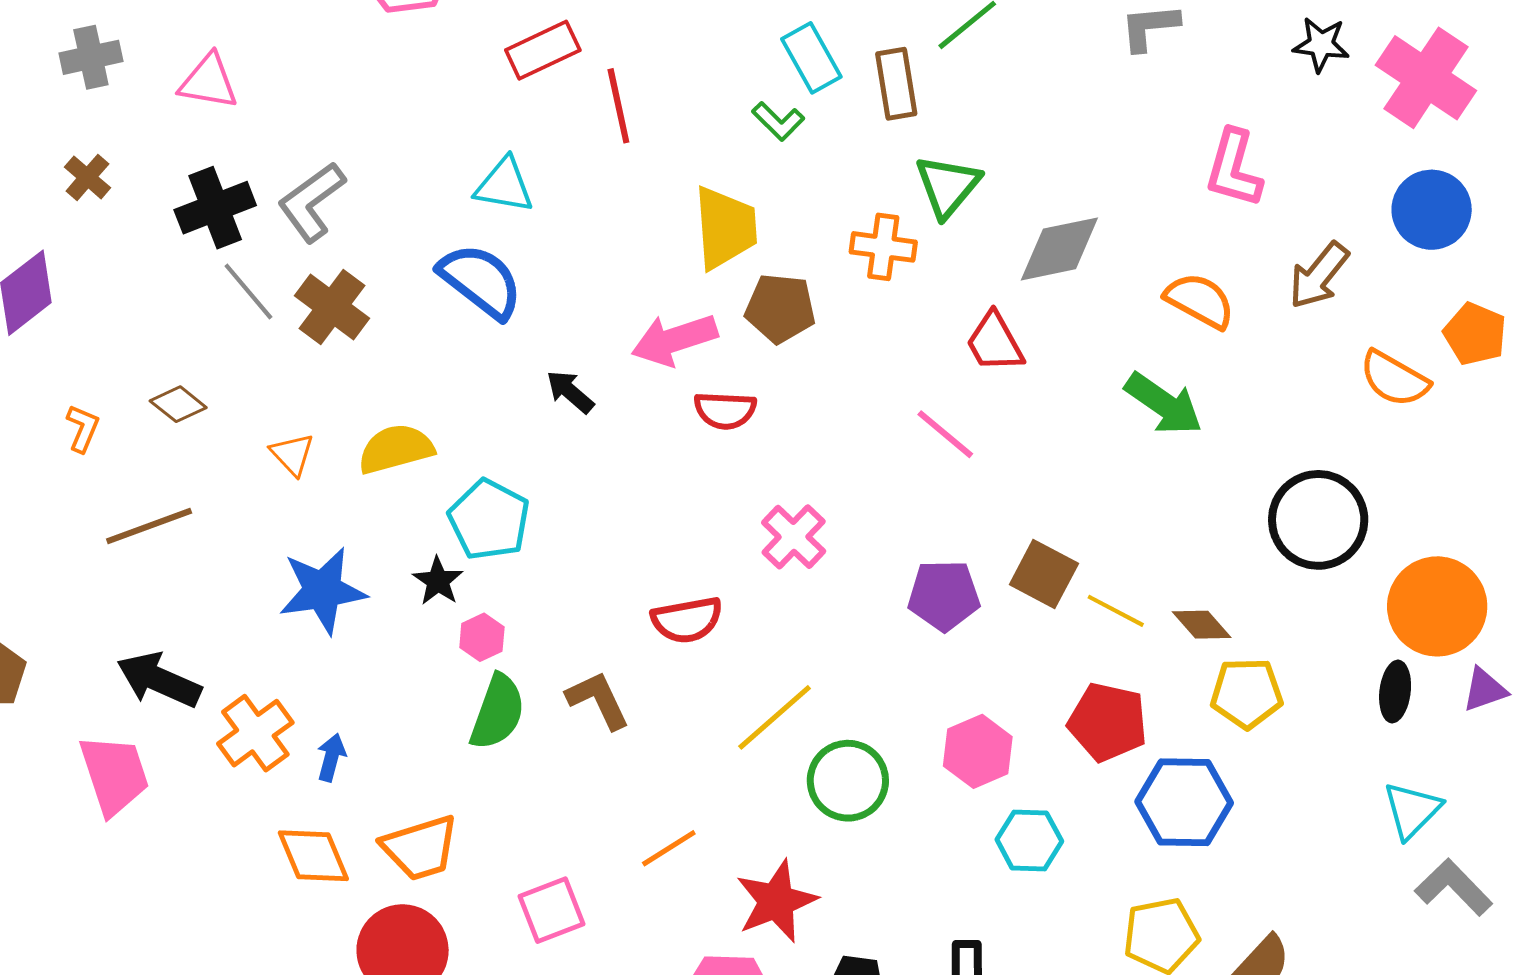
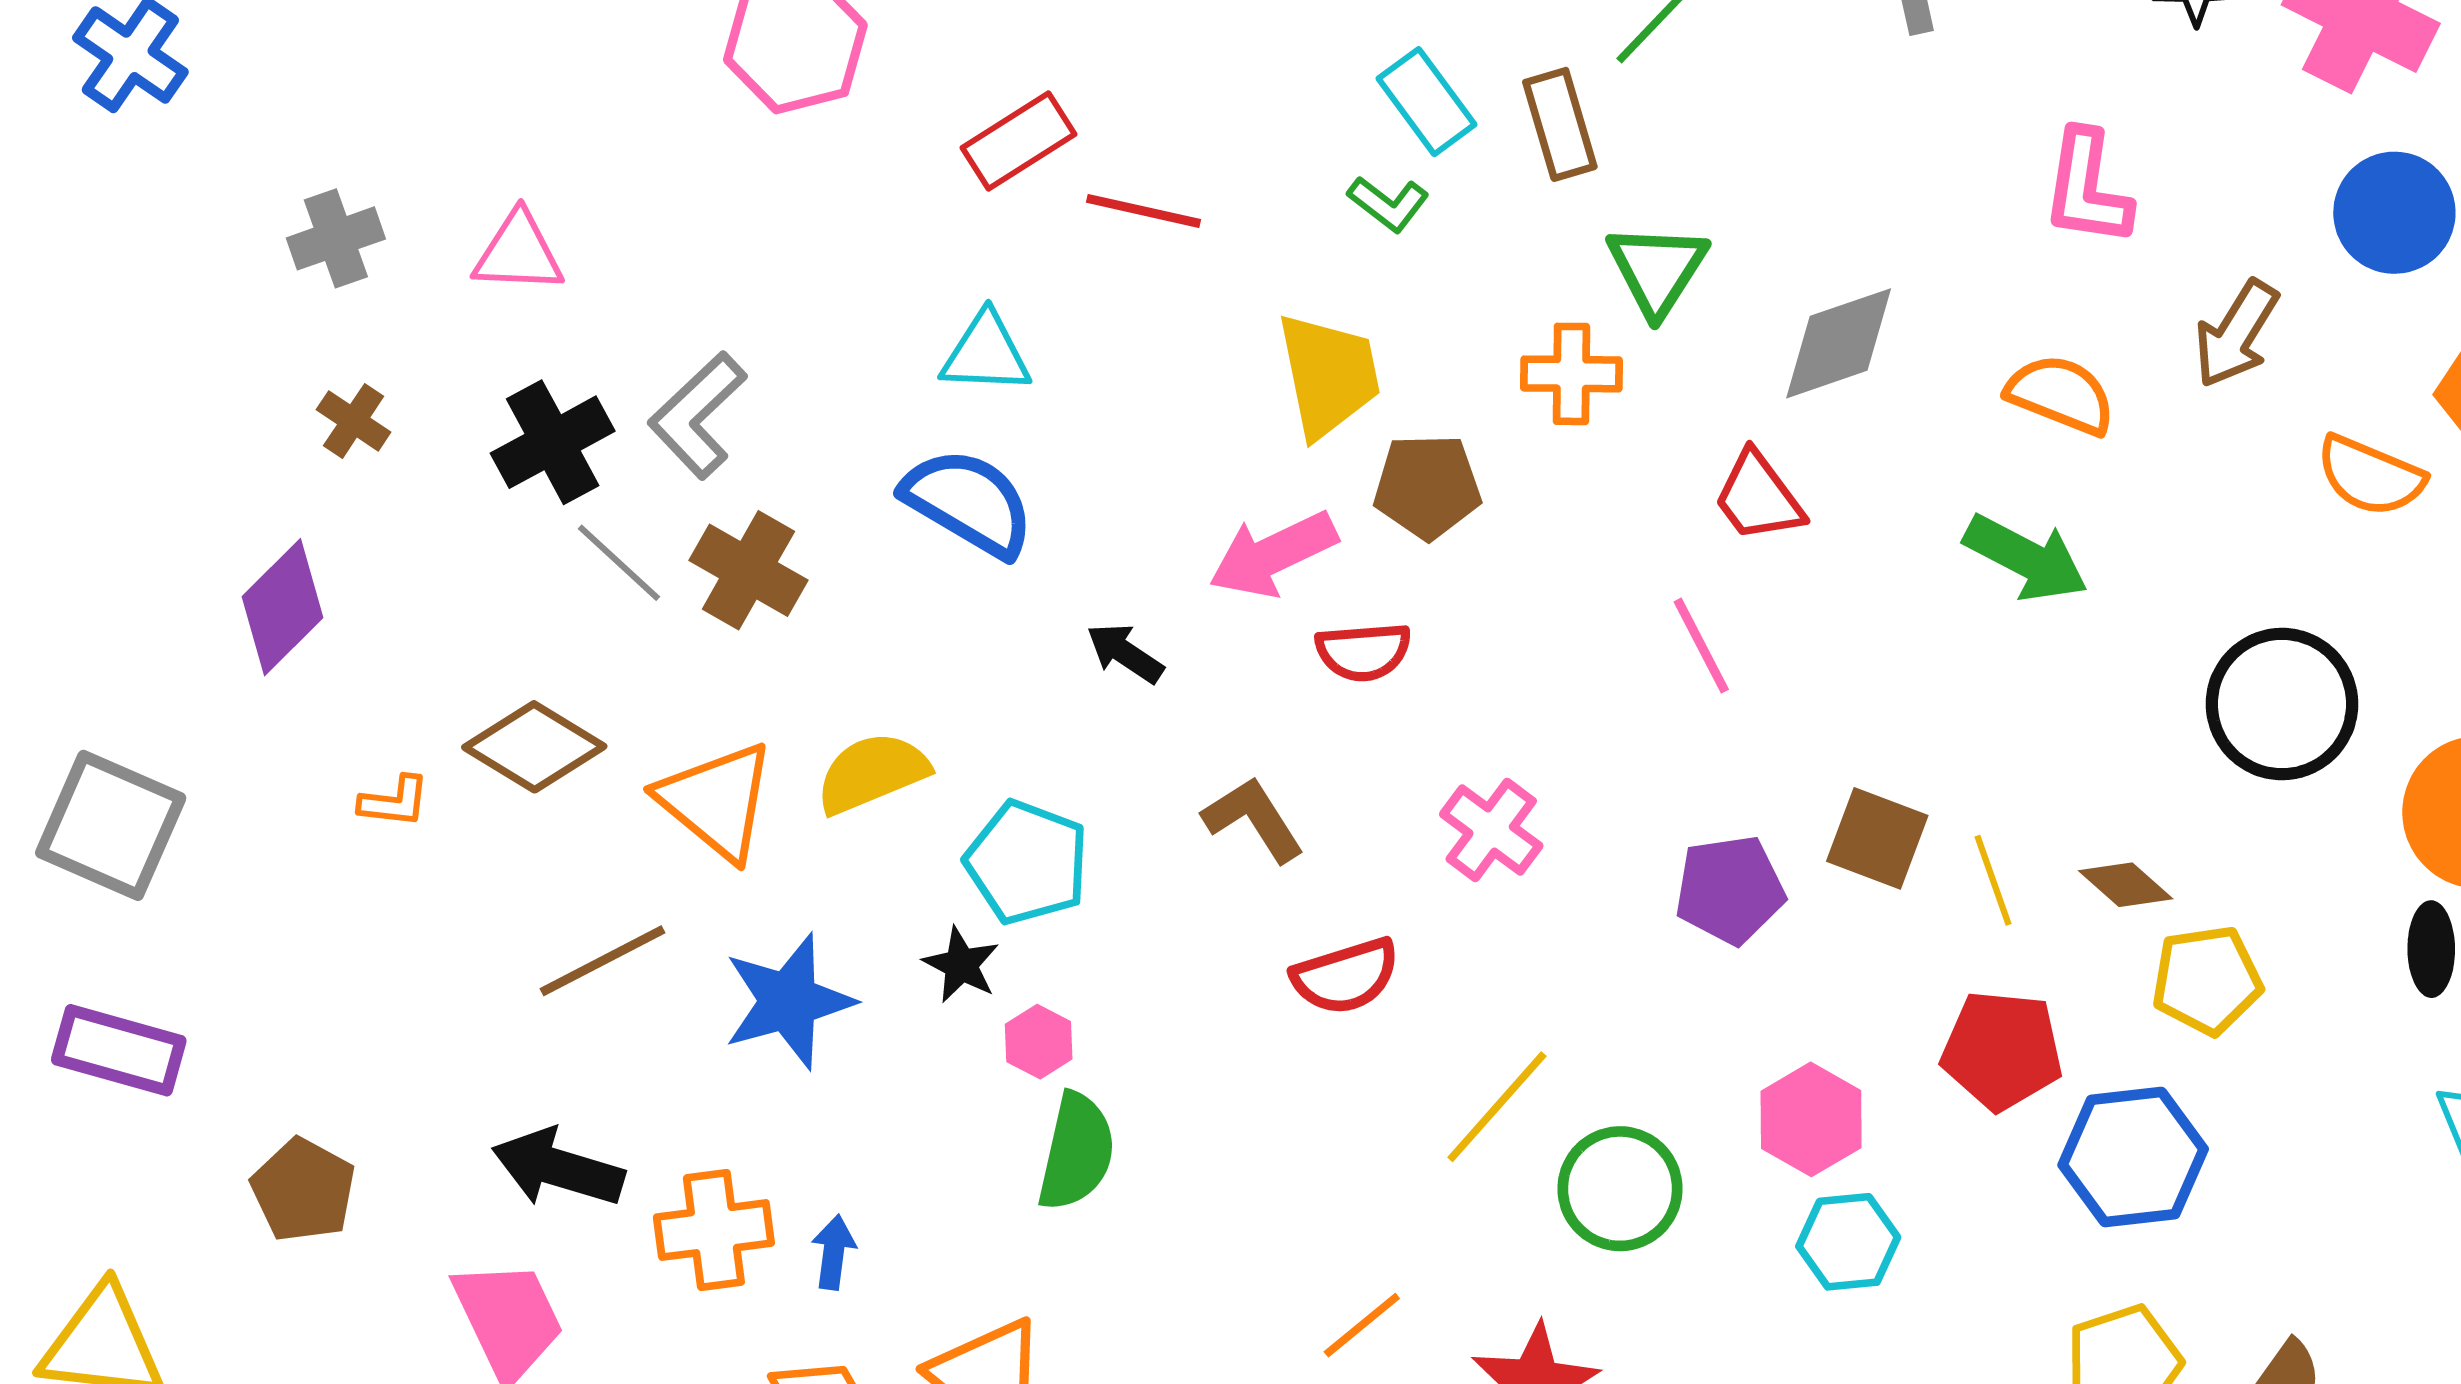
red line: (618, 106) -> (1144, 211), turned -58
brown diamond: (178, 404) -> (534, 747), size x1.6
orange L-shape: (83, 428) -> (394, 802), turned 81
pink line: (945, 434) -> (1701, 646), turned 30
orange triangle: (292, 454) -> (717, 801), size x1.8
brown line: (149, 526) -> (602, 961), moved
yellow line: (1116, 611) -> (1993, 880), turned 50
brown L-shape: (598, 700) -> (1253, 819), moved
orange cross: (255, 733) -> (714, 1230), turned 36
cyan hexagon: (1029, 840) -> (1848, 1242), moved

